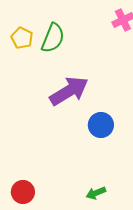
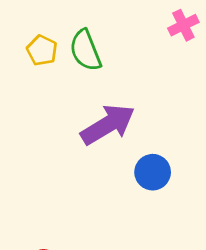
green semicircle: (53, 38) -> (85, 50), turned 136

